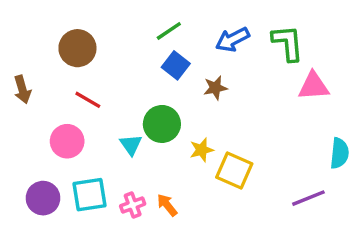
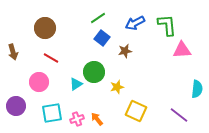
cyan triangle: (131, 145) -> (76, 84), turned 32
yellow square: (234, 171) -> (136, 111), moved
purple circle: (43, 198) -> (16, 106), moved
purple line: (308, 198) -> (179, 115), turned 60

